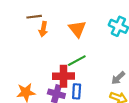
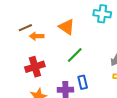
orange arrow: (43, 29) -> (37, 36), turned 96
red cross: (63, 76) -> (35, 67), moved

